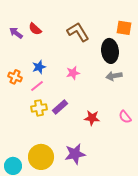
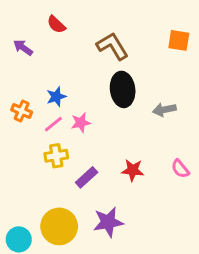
red semicircle: (35, 29) -> (56, 25), moved
black ellipse: (110, 51) -> (123, 89), moved
pink star: (73, 73) -> (81, 123), moved
purple rectangle: (60, 107) -> (87, 177), moved

